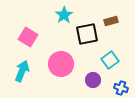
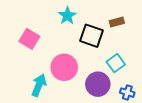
black square: (87, 34) -> (92, 36), turned 30
cyan arrow: (22, 71) -> (39, 85), moved
purple circle: (93, 80) -> (98, 84), size x1.5

